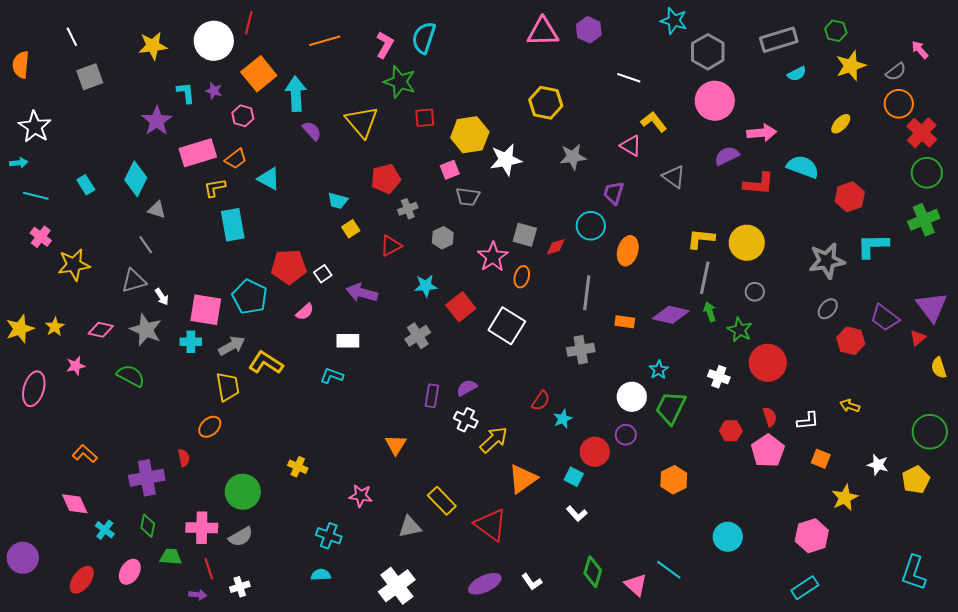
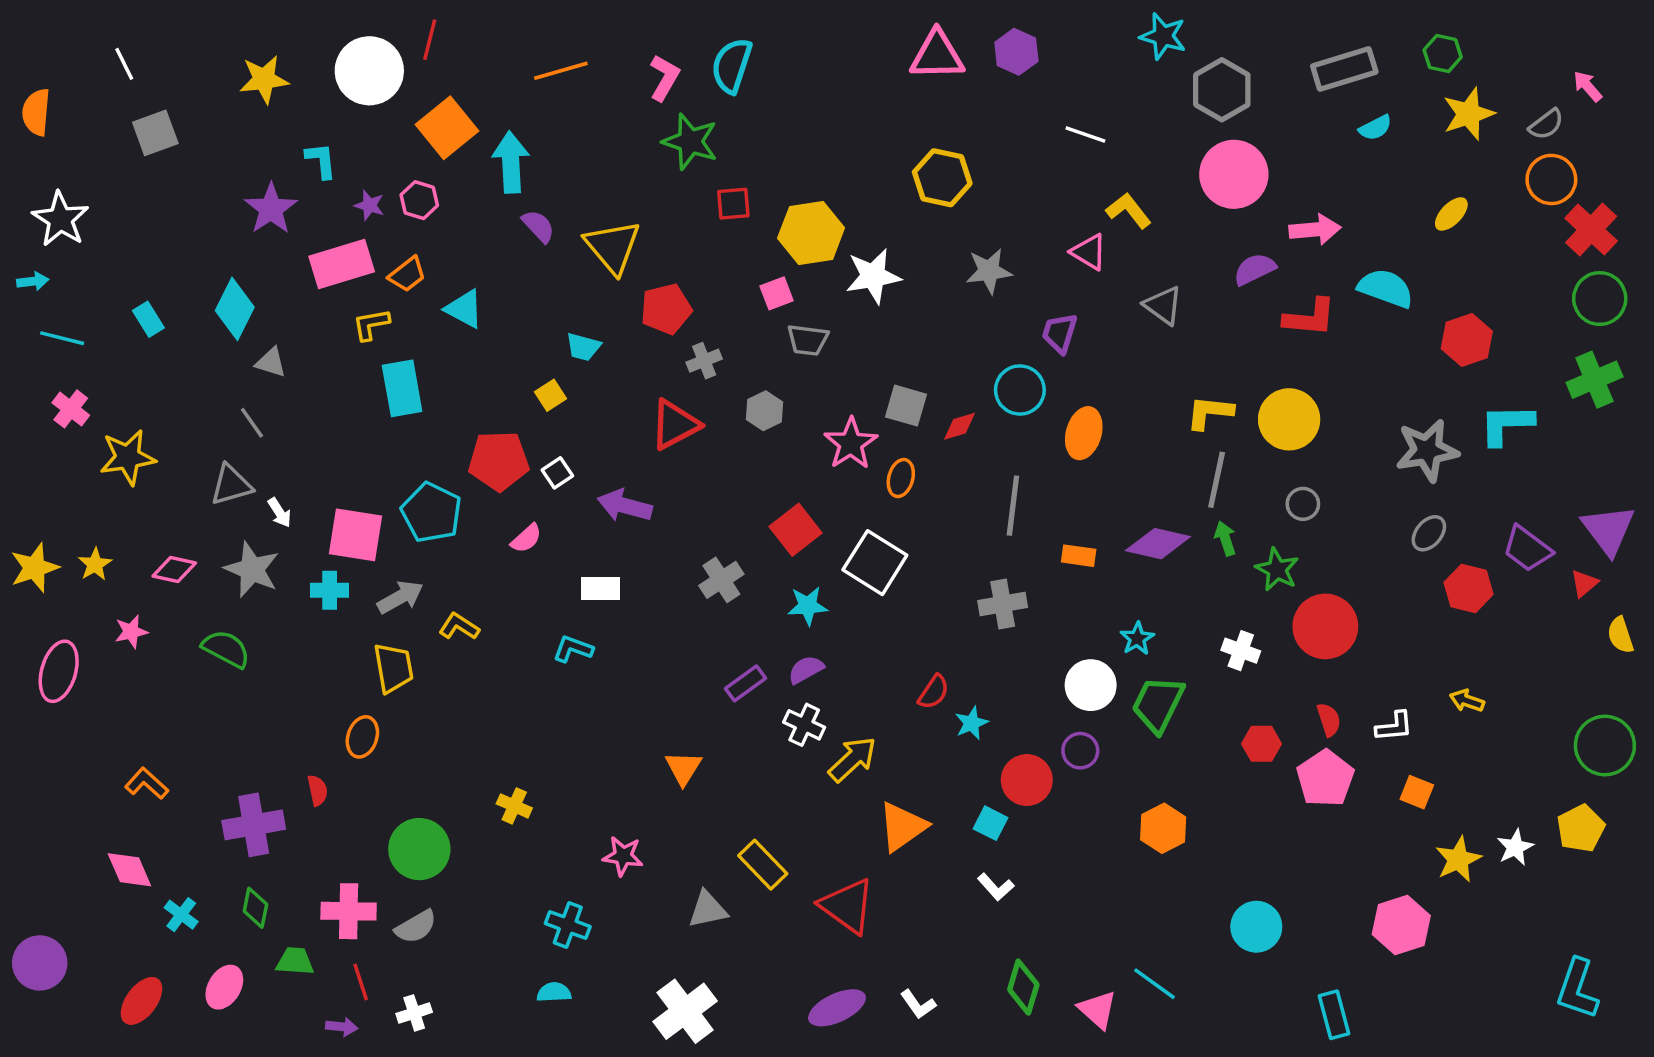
purple star: (214, 91) -> (369, 205), moved
yellow triangle: (362, 122) -> (613, 247), moved
yellow square: (351, 229) -> (550, 395), moved
red triangle: (391, 246) -> (675, 425), size x1.4
cyan star: (426, 286) -> (808, 606), moved
yellow L-shape: (266, 363) -> (459, 626), size x0.7
purple rectangle: (432, 396) -> (745, 683), turned 45
orange ellipse: (210, 427) -> (362, 737), turned -30
white star: (878, 465) -> (1515, 847), moved, turned 30
cyan rectangle: (805, 588) -> (1334, 1015), moved, turned -72

